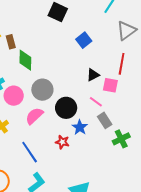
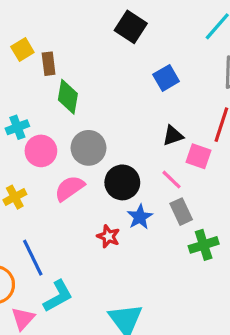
blue line: (30, 152) -> (33, 258), moved

